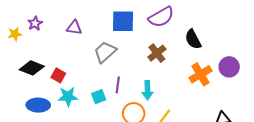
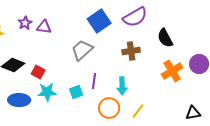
blue square: (123, 21) -> (99, 21), turned -35
purple star: (35, 23) -> (25, 23), moved
purple triangle: (74, 28) -> (44, 27), moved
brown cross: (157, 53) -> (131, 51), turned 30

